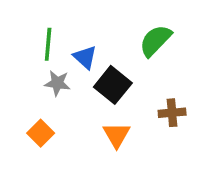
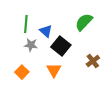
brown cross: (172, 113) -> (93, 61), turned -32
orange triangle: (117, 135) -> (54, 70), moved

